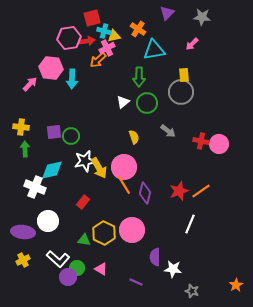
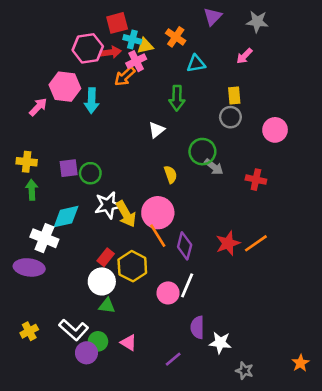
cyan triangle: (154, 50) -> (196, 64), size x0.7
gray circle: (181, 92) -> (230, 117), size x0.7
green circle: (147, 103) -> (202, 152), moved
pink circle: (219, 144) -> (275, 130), moved
white circle: (48, 221) -> (102, 281), moved
white line: (190, 224) -> (187, 285), moved
pink circle: (132, 230) -> (168, 293), size x0.7
purple ellipse: (23, 232) -> (29, 267), moved
yellow hexagon: (104, 233) -> (132, 266), moved
purple line: (136, 282) -> (173, 359), turned -64

